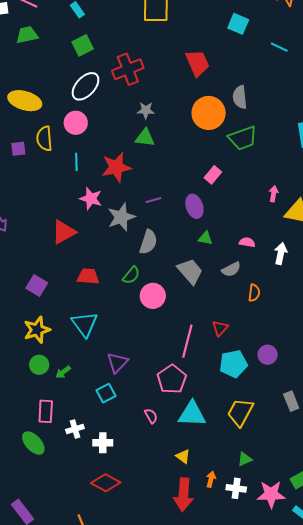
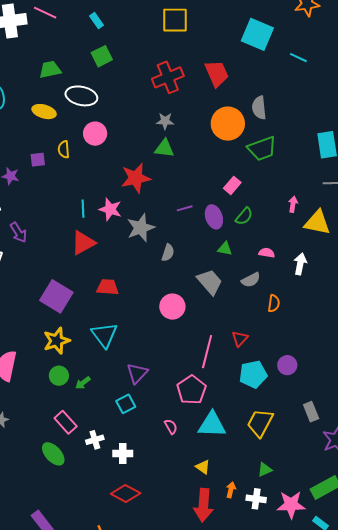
cyan square: (238, 24) -> (257, 34), size x1.5
green trapezoid: (27, 35) -> (50, 69), moved
red cross: (128, 69) -> (168, 77), moved
white ellipse: (85, 86) -> (81, 96), moved, turned 60
yellow ellipse: (25, 101) -> (44, 112), size x0.7
yellow semicircle: (44, 139) -> (64, 149), size x0.7
cyan line: (76, 162) -> (83, 209), moved
purple line: (153, 200) -> (185, 208), moved
gray semicircle: (148, 242) -> (168, 253), size x0.7
green semicircle: (131, 275) -> (244, 216), moved
purple square: (37, 286) -> (56, 296), size x1.5
pink rectangle: (46, 411) -> (66, 422), turned -45

